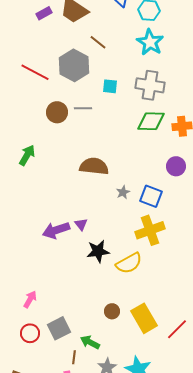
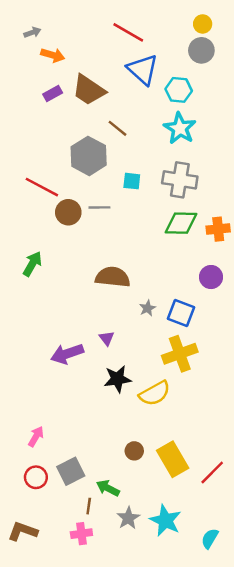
red line: (35, 72) -> (42, 187), moved
purple triangle: (81, 224) -> (107, 338), moved

